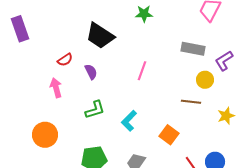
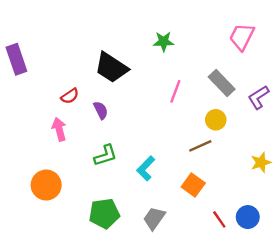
gray rectangle: (193, 49) -> (222, 83), turned 35
pink line: (142, 71) -> (175, 91), moved
yellow circle: (205, 80) -> (216, 120), moved
brown line: (191, 102) -> (200, 146), moved, turned -30

